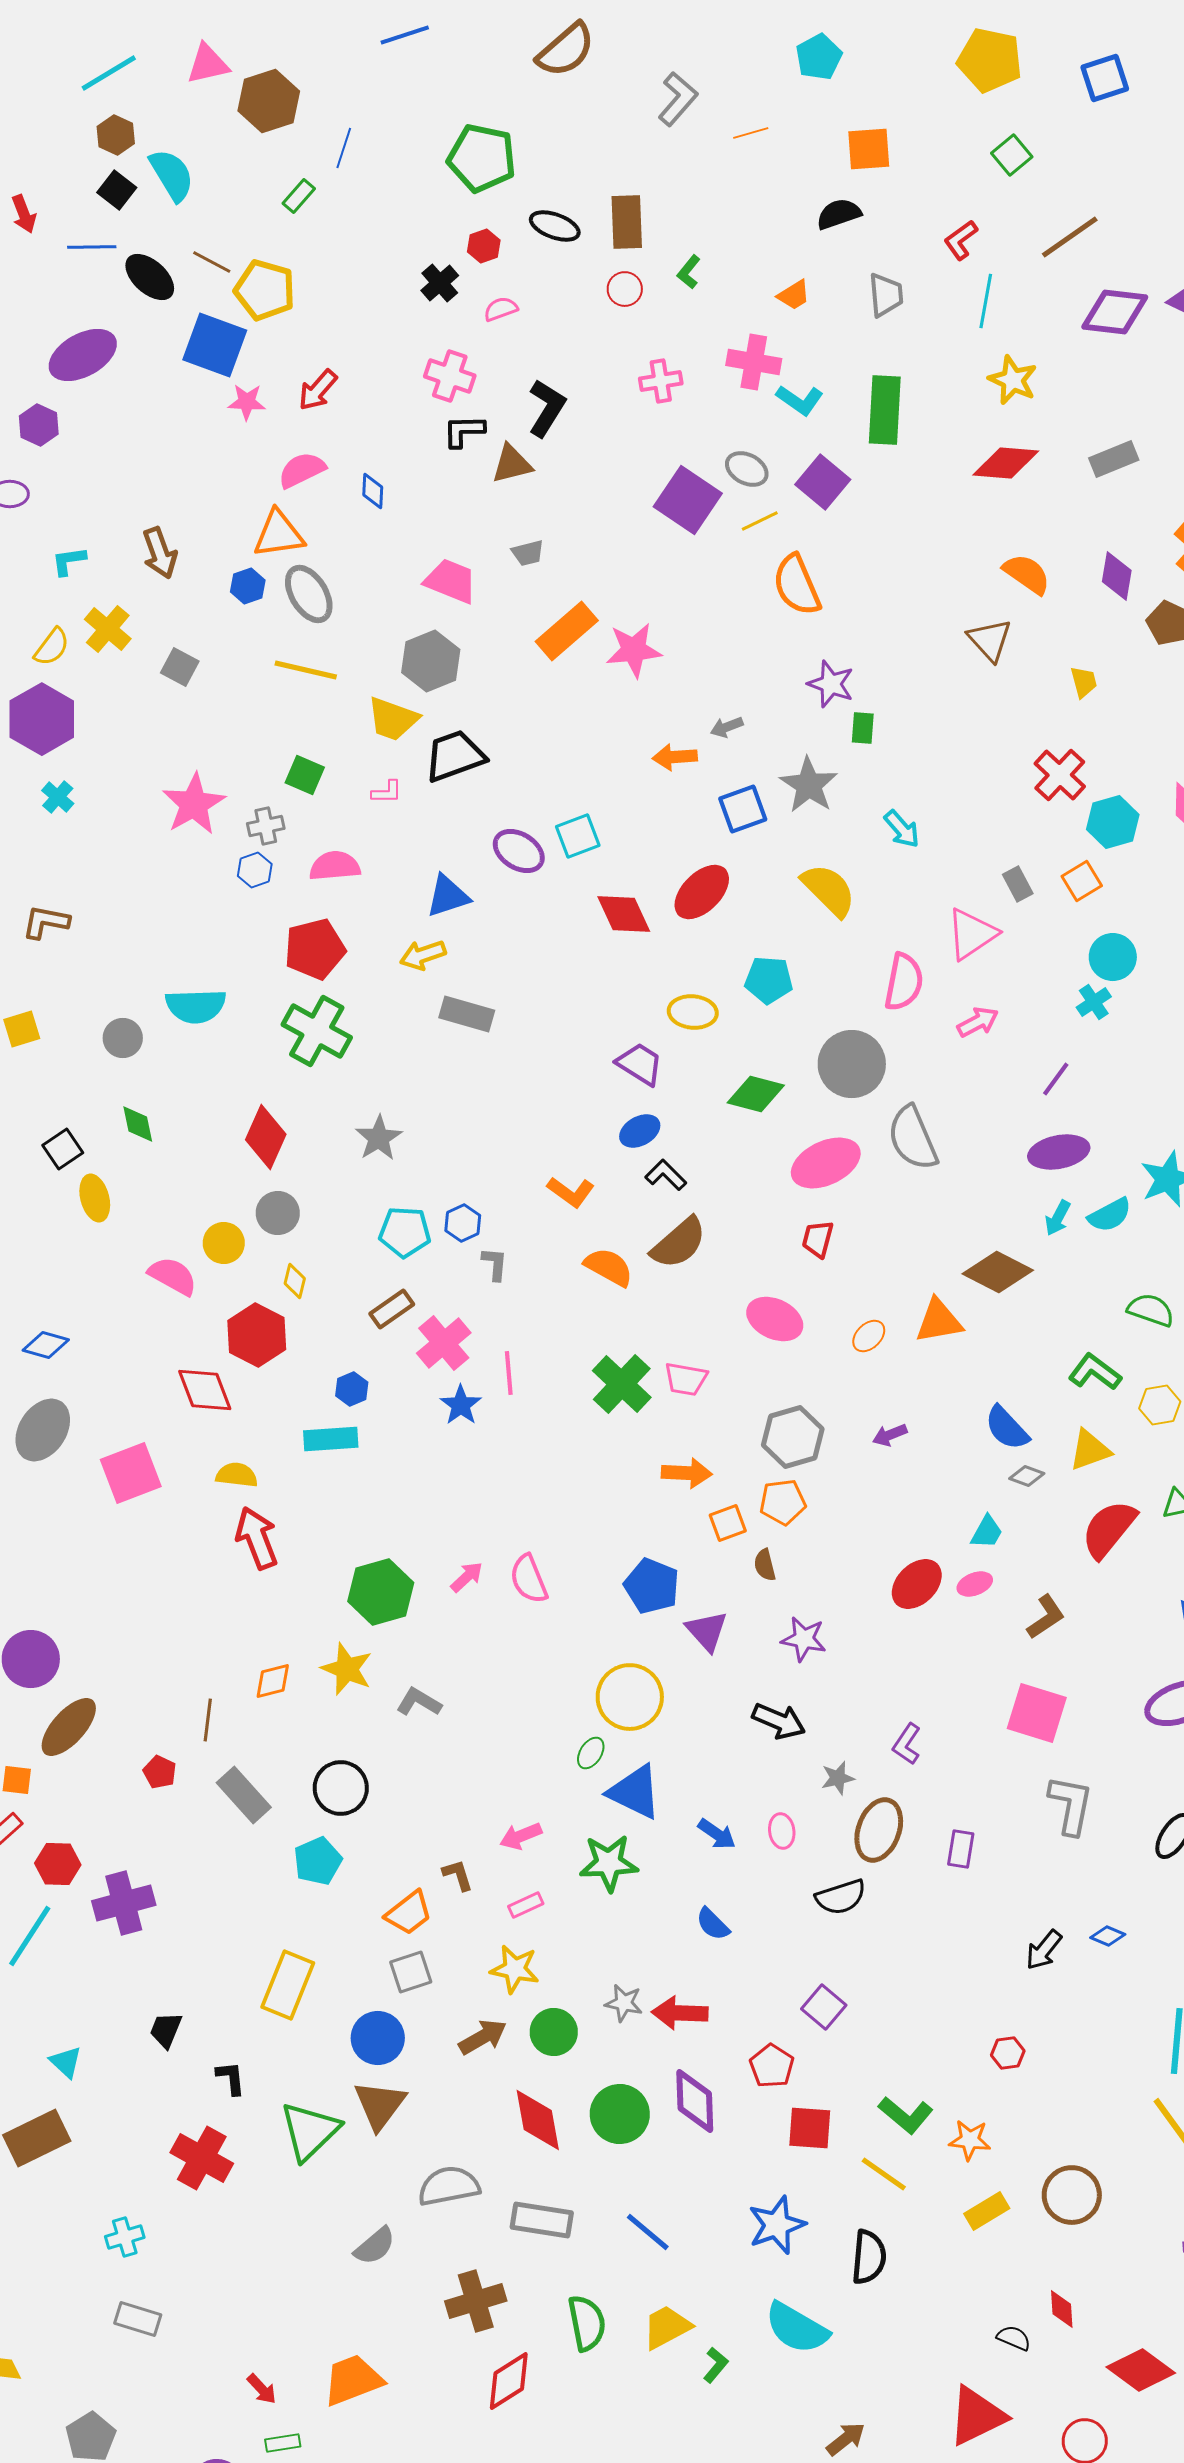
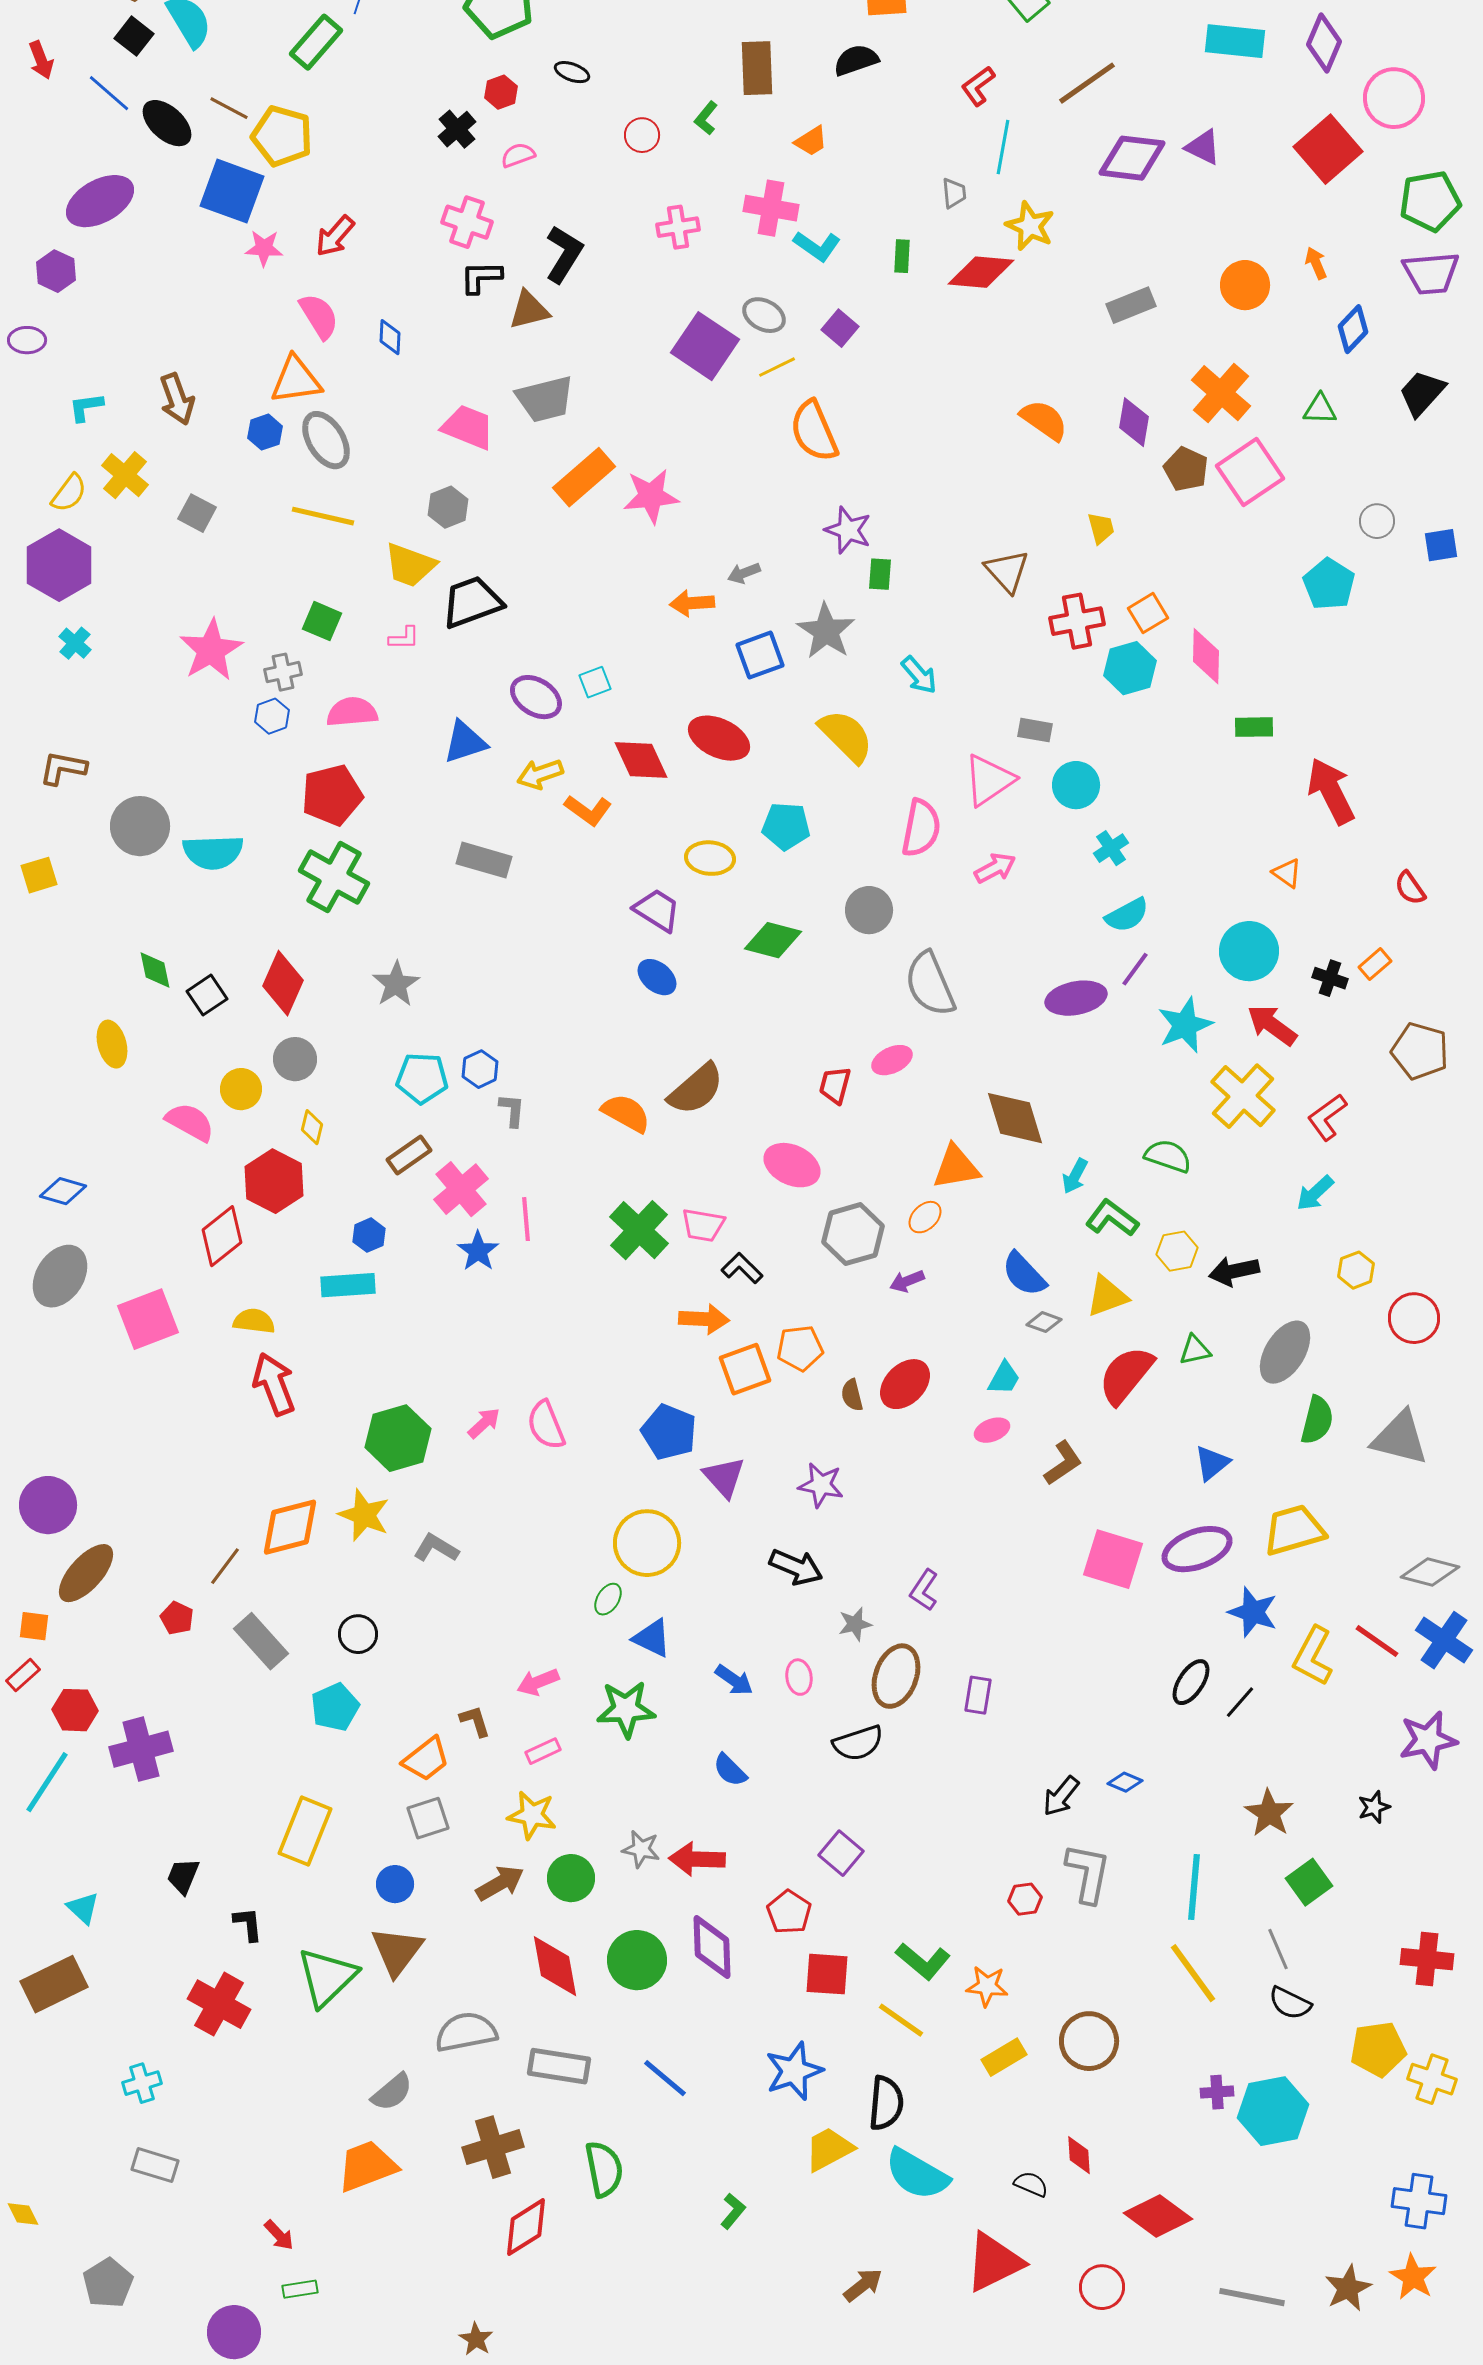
green rectangle: (299, 196) -> (316, 42), size x1.6
brown rectangle: (627, 222) -> (757, 68), moved
black ellipse: (555, 226) -> (572, 72), size x0.7
blue line: (92, 247) -> (109, 93), turned 42
gray trapezoid: (886, 295) -> (954, 193), moved, size x0.7
green rectangle: (885, 410) -> (902, 256), size x0.5
red diamond: (1006, 463) -> (981, 272), moved
pink semicircle: (302, 470) -> (319, 316), turned 84
purple square: (823, 482) -> (840, 328), size x0.7
gray trapezoid: (528, 553) -> (545, 399), size x1.8
brown triangle: (990, 640) -> (1007, 571), moved
gray hexagon: (431, 661) -> (448, 507), size x0.7
red cross: (1060, 775) -> (1077, 621), turned 36
cyan square: (578, 836) -> (595, 682), size x0.7
orange square: (1082, 881) -> (1148, 613), moved
gray rectangle: (1018, 884) -> (1035, 730), turned -52
red ellipse: (702, 892) -> (719, 738), turned 70
yellow arrow: (423, 955) -> (540, 774), moved
cyan circle: (1113, 957) -> (1076, 785), moved
gray circle: (123, 1038) -> (140, 826), moved, size x1.5
gray circle: (852, 1064) -> (869, 910), size x0.7
purple line: (1056, 1079) -> (1135, 969), moved
blue ellipse: (640, 1131) -> (657, 977), turned 69
black square: (63, 1149) -> (207, 995), moved
pink ellipse: (826, 1163) -> (892, 1060), moved, size x0.6
black L-shape: (666, 1175) -> (742, 1268), moved
orange L-shape: (571, 1192) -> (588, 810), moved
cyan semicircle: (1110, 1215) -> (1127, 915), moved
cyan arrow: (1058, 1218) -> (1075, 1176), moved
brown diamond: (998, 1272) -> (1015, 1118), turned 46
orange ellipse: (869, 1336) -> (925, 1217), moved
red diamond: (205, 1390) -> (222, 1236), turned 72
gray hexagon: (793, 1437) -> (853, 1234), moved
orange square: (728, 1523) -> (745, 1369), size x1.4
brown semicircle: (765, 1565) -> (852, 1395), moved
red ellipse: (917, 1584) -> (905, 1384), moved
orange diamond: (273, 1681) -> (290, 1527), size x1.6
pink square: (1037, 1713) -> (1113, 1559), moved
brown line: (208, 1720) -> (225, 1566), turned 30
black circle: (341, 1788) -> (358, 1634), size x0.7
blue triangle: (635, 1792) -> (652, 1638), size x0.7
gray L-shape: (1071, 1805) -> (1088, 1873), moved
blue circle: (378, 2038) -> (395, 1884), size x0.7
yellow trapezoid: (667, 2327) -> (829, 2149), moved
cyan semicircle: (797, 2328) -> (917, 2174), moved
orange trapezoid: (353, 2380) -> (367, 2166), moved

